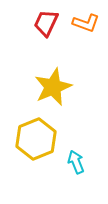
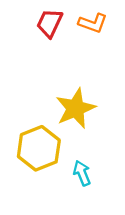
yellow star: (53, 87) -> (75, 108), moved

